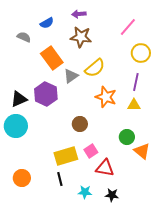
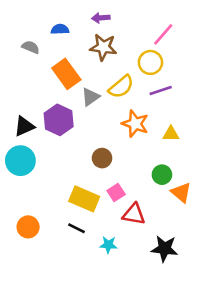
blue semicircle: (47, 23) -> (60, 29), turned -152
yellow circle: (141, 53) -> (150, 62), moved
purple line: (136, 82) -> (161, 90), moved, turned 60
yellow rectangle: (66, 156) -> (84, 199), turned 40
black line: (60, 179) -> (77, 228), turned -48
black star: (112, 195) -> (164, 249), moved, size x1.5

